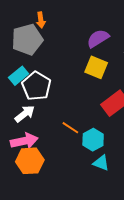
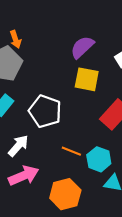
white pentagon: (36, 86) -> (45, 111), moved
orange hexagon: (30, 161) -> (65, 194), moved

